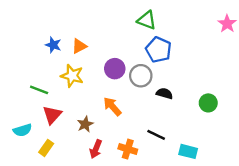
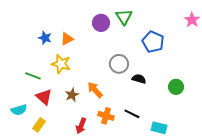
green triangle: (147, 20) -> (124, 17), turned 36
blue pentagon: (159, 50) -> (153, 42), moved
purple circle: (115, 69) -> (101, 23), moved
red triangle: (52, 115) -> (44, 97), turned -30
brown star: (85, 124) -> (72, 95), moved
orange cross: (128, 149) -> (106, 116), moved

